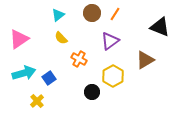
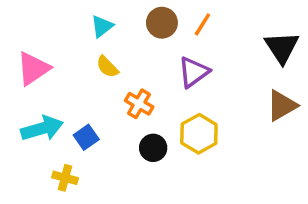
black triangle: (160, 27) -> (282, 47), turned 35
brown triangle: (145, 60) -> (282, 106), moved
black circle: (92, 92) -> (153, 148), moved
yellow cross: (37, 101) -> (65, 178), turned -32

